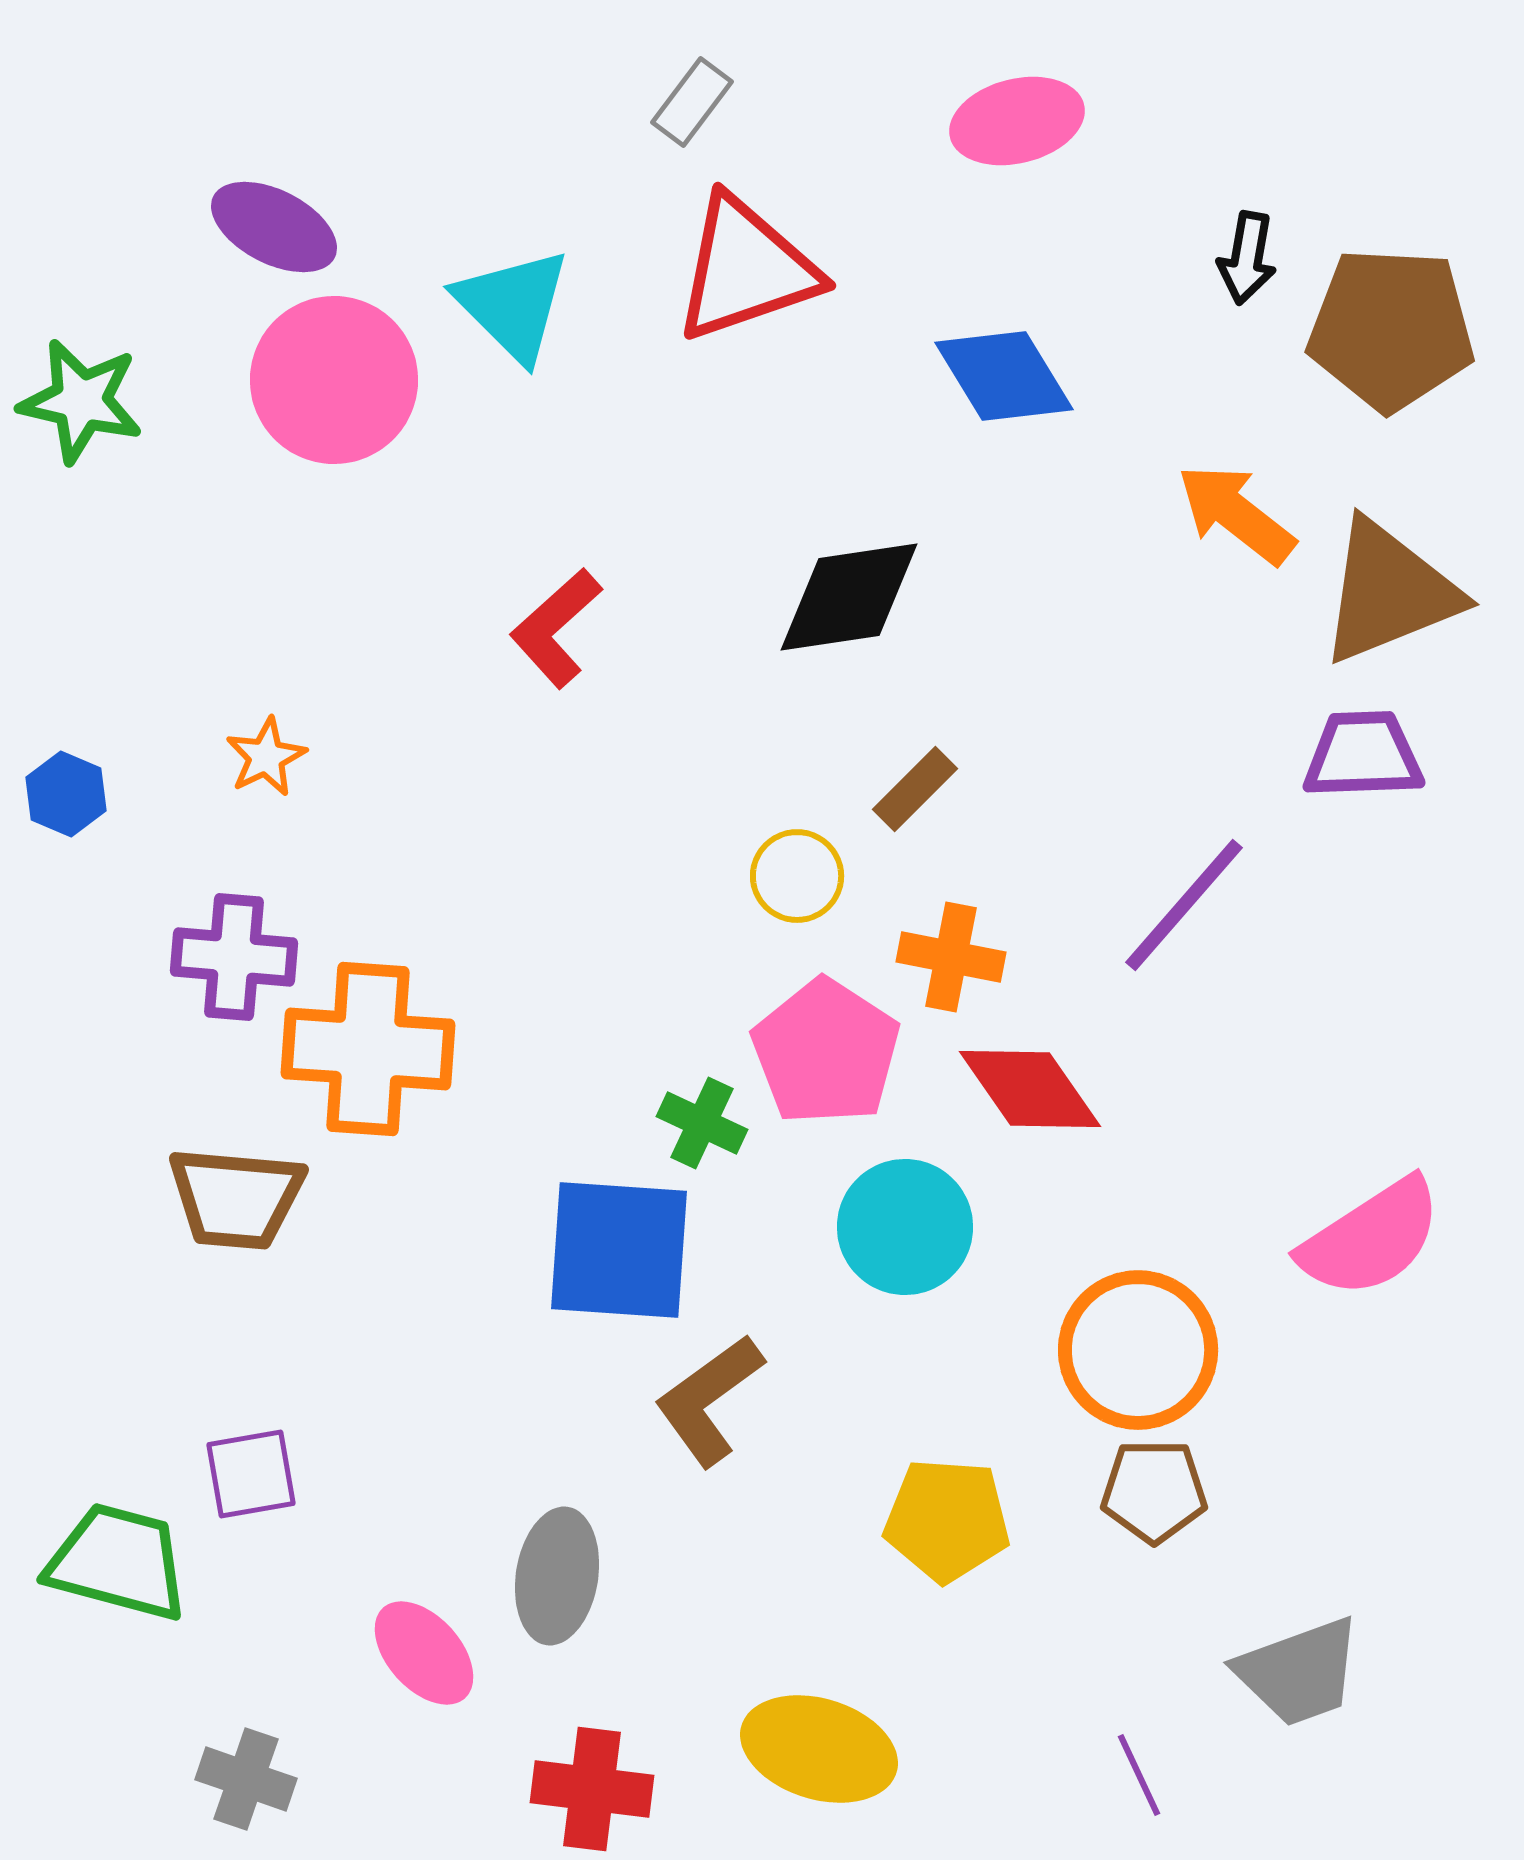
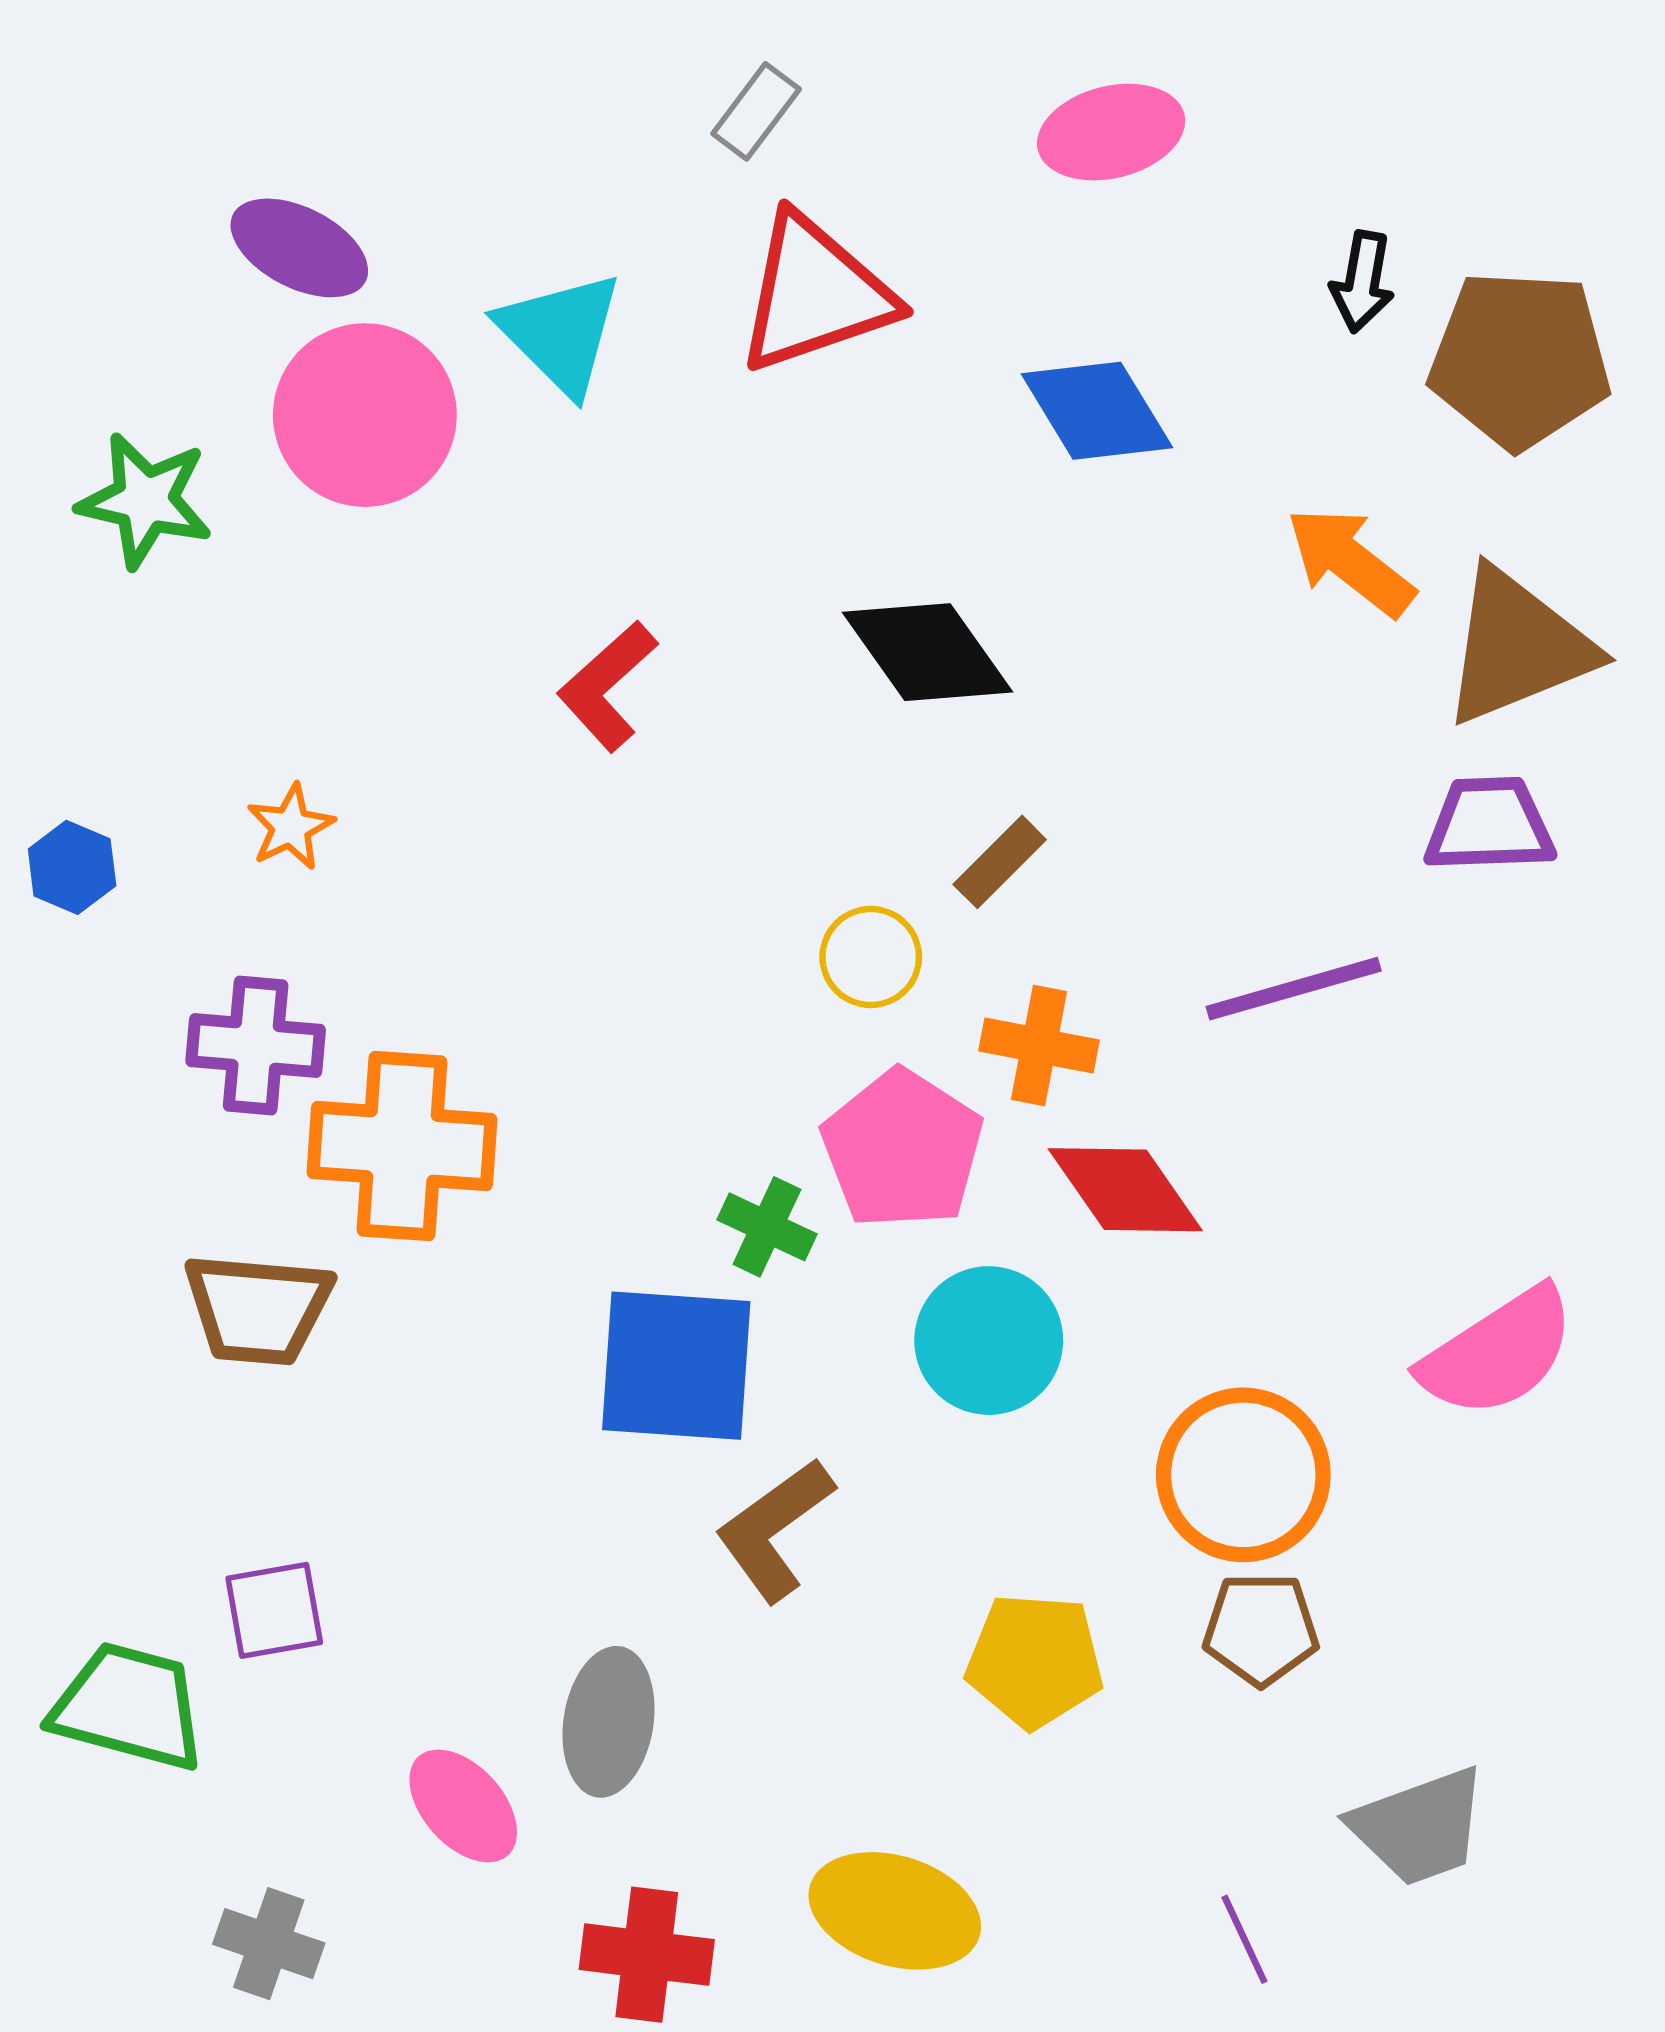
green star: (81, 401) -> (145, 500), moved
black diamond: (849, 597) -> (928, 652), turned 63
purple line: (1184, 905) -> (1294, 989), turned 33

